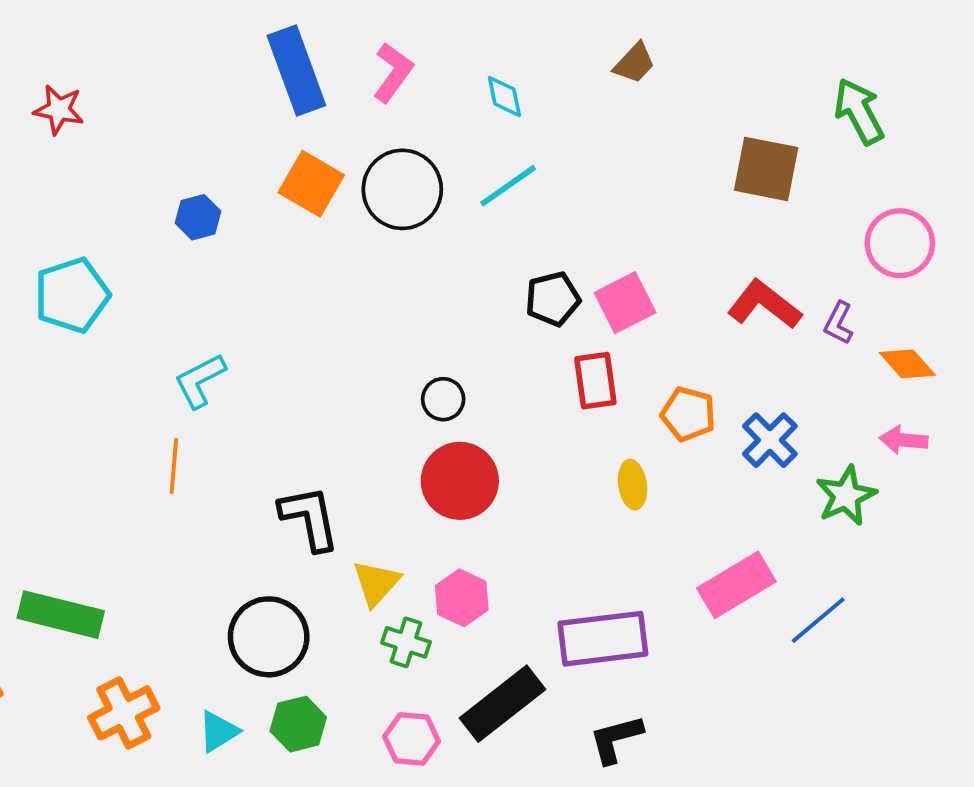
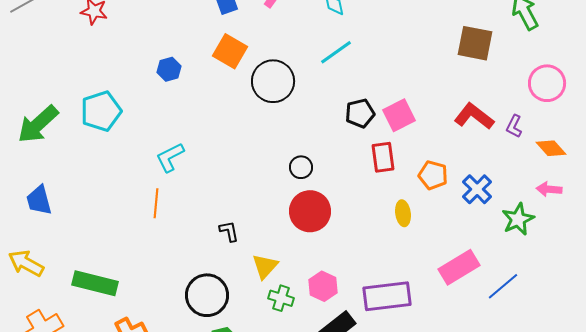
black circle: (402, 189) -> (273, 81), moved
black L-shape: (309, 518) -> (229, 231), size x0.6
pink hexagon: (462, 598) -> (323, 286), moved

